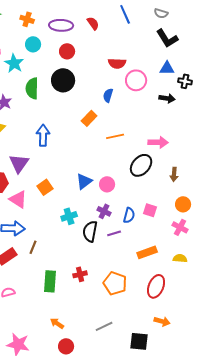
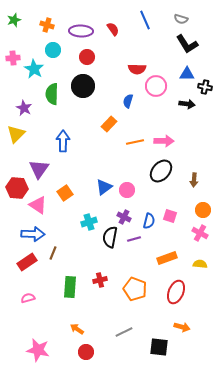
pink arrow: (158, 142) -> (164, 141), moved

